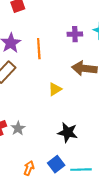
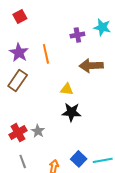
yellow triangle: (55, 89) -> (67, 89), turned 48
black star: (68, 133) -> (71, 112), moved

